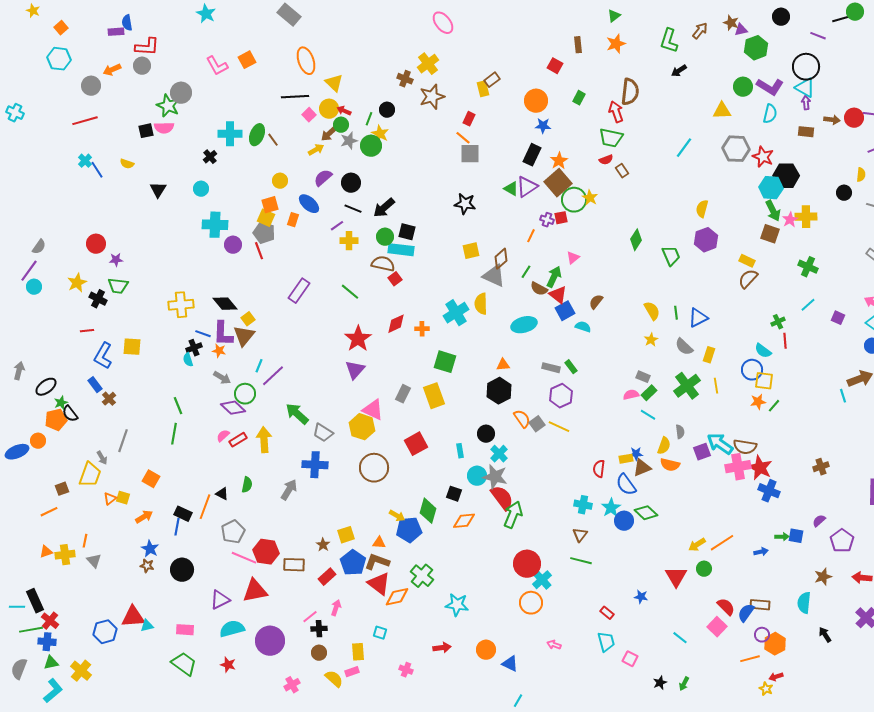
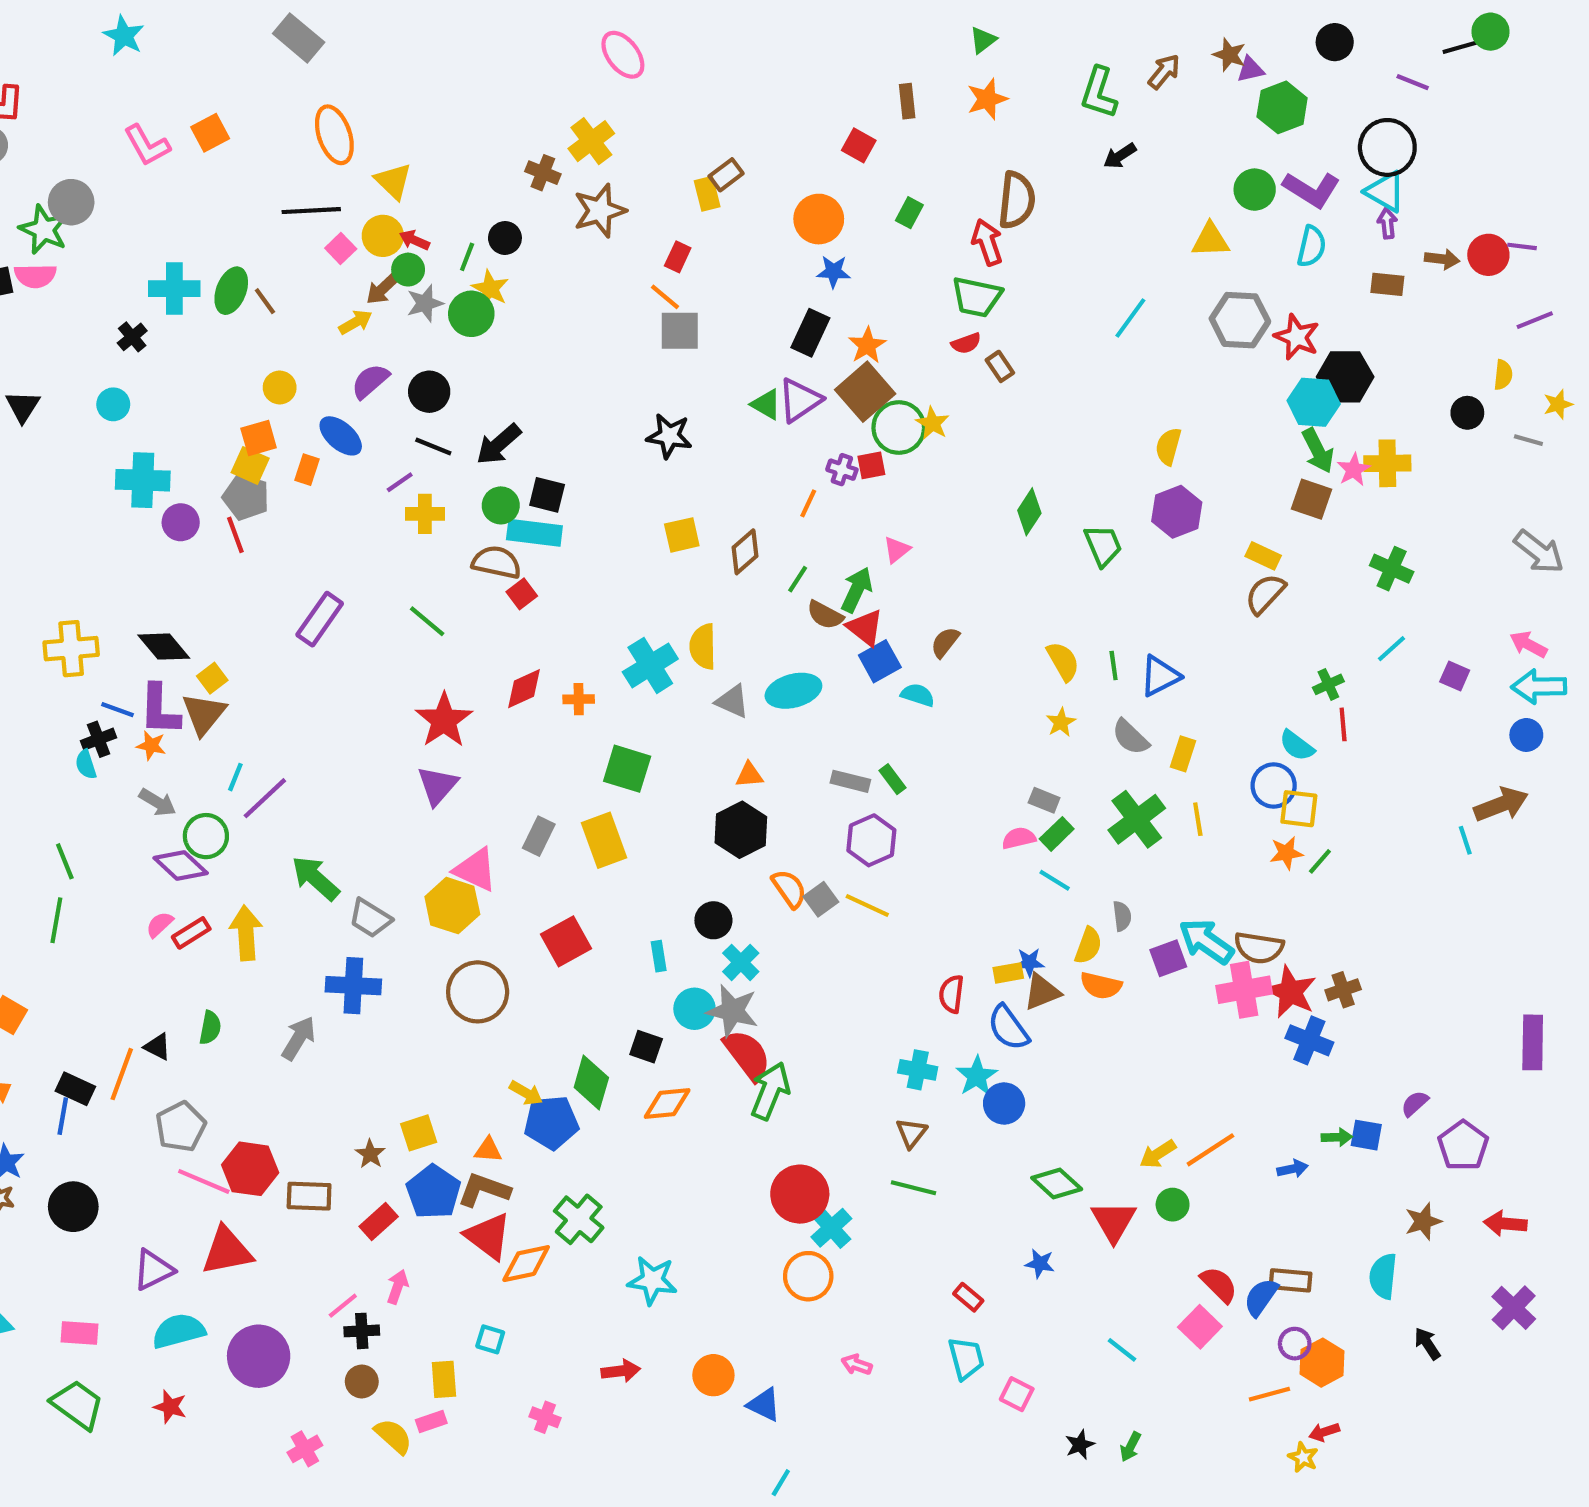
gray triangle: (494, 276) -> (732, 701), moved, size x0.7
brown cross: (821, 467) -> (1343, 990), moved
green diamond: (646, 513) -> (1057, 1184), moved

